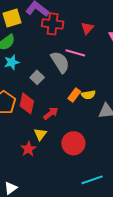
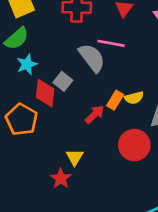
red diamond: (27, 103) -> (45, 93), moved
red arrow: (51, 113) -> (95, 114), moved
red circle: (73, 143) -> (134, 145), moved

